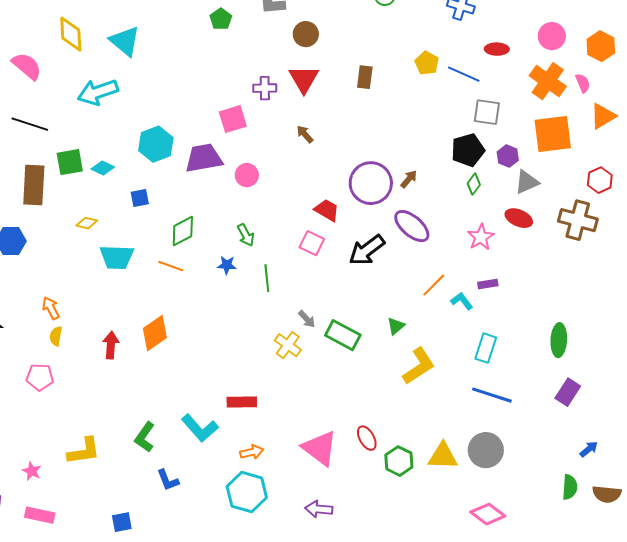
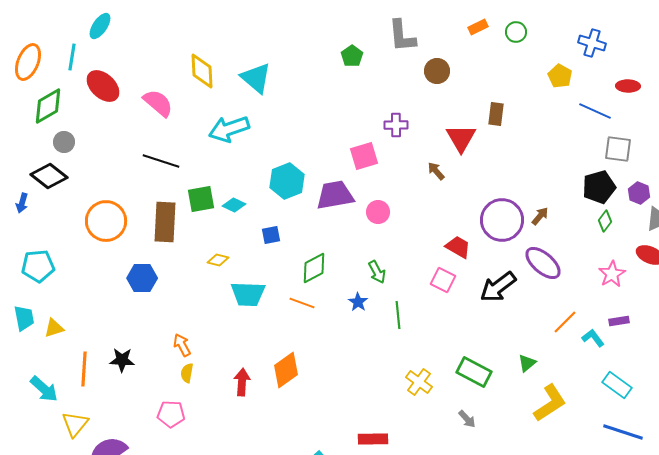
yellow pentagon: (427, 63) -> (560, 76), moved
red triangle: (304, 79) -> (461, 138), moved
blue star: (227, 265) -> (358, 302), turned 30
gray arrow: (307, 319) -> (467, 419), moved
cyan rectangle: (486, 348) -> (617, 385), turned -72

